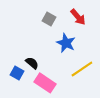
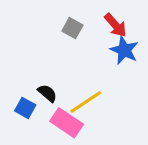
blue star: (66, 43) -> (124, 50), moved
yellow line: (82, 69) -> (86, 102), moved

